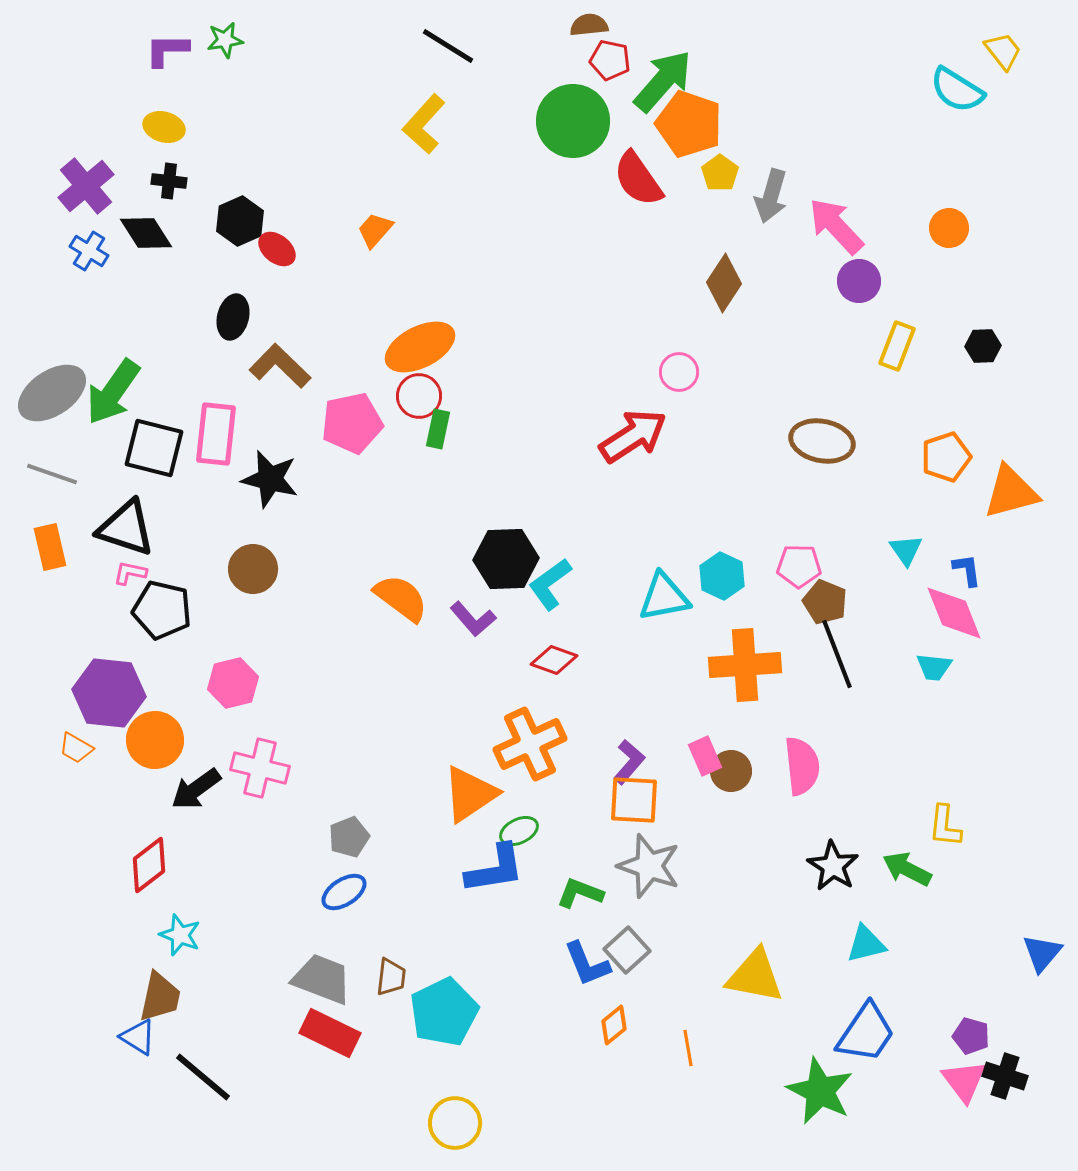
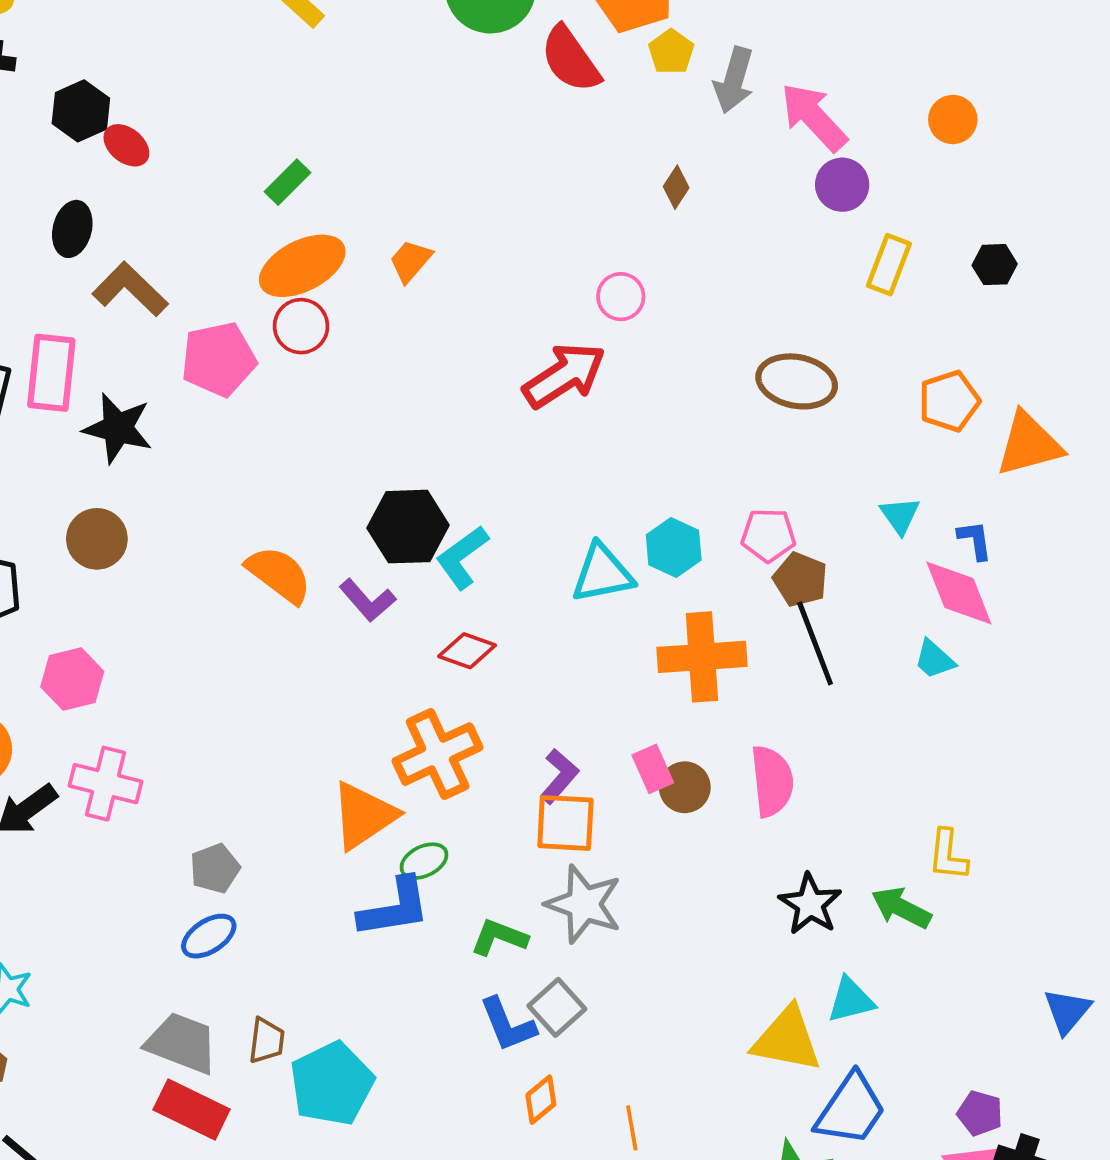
orange trapezoid: (375, 230) -> (410, 261), moved
brown diamond: (724, 283) -> (676, 187), size x0.6
green rectangle: (438, 429) -> (287, 182), moved, turned 33
cyan trapezoid: (934, 667) -> (934, 659), turned 36
yellow triangle: (755, 976) -> (787, 1039), moved

